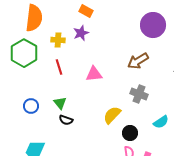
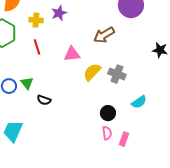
brown arrow: (138, 61) -> (104, 35), moved
green triangle: (60, 103) -> (27, 83), moved
yellow semicircle: (112, 115) -> (92, 72), moved

